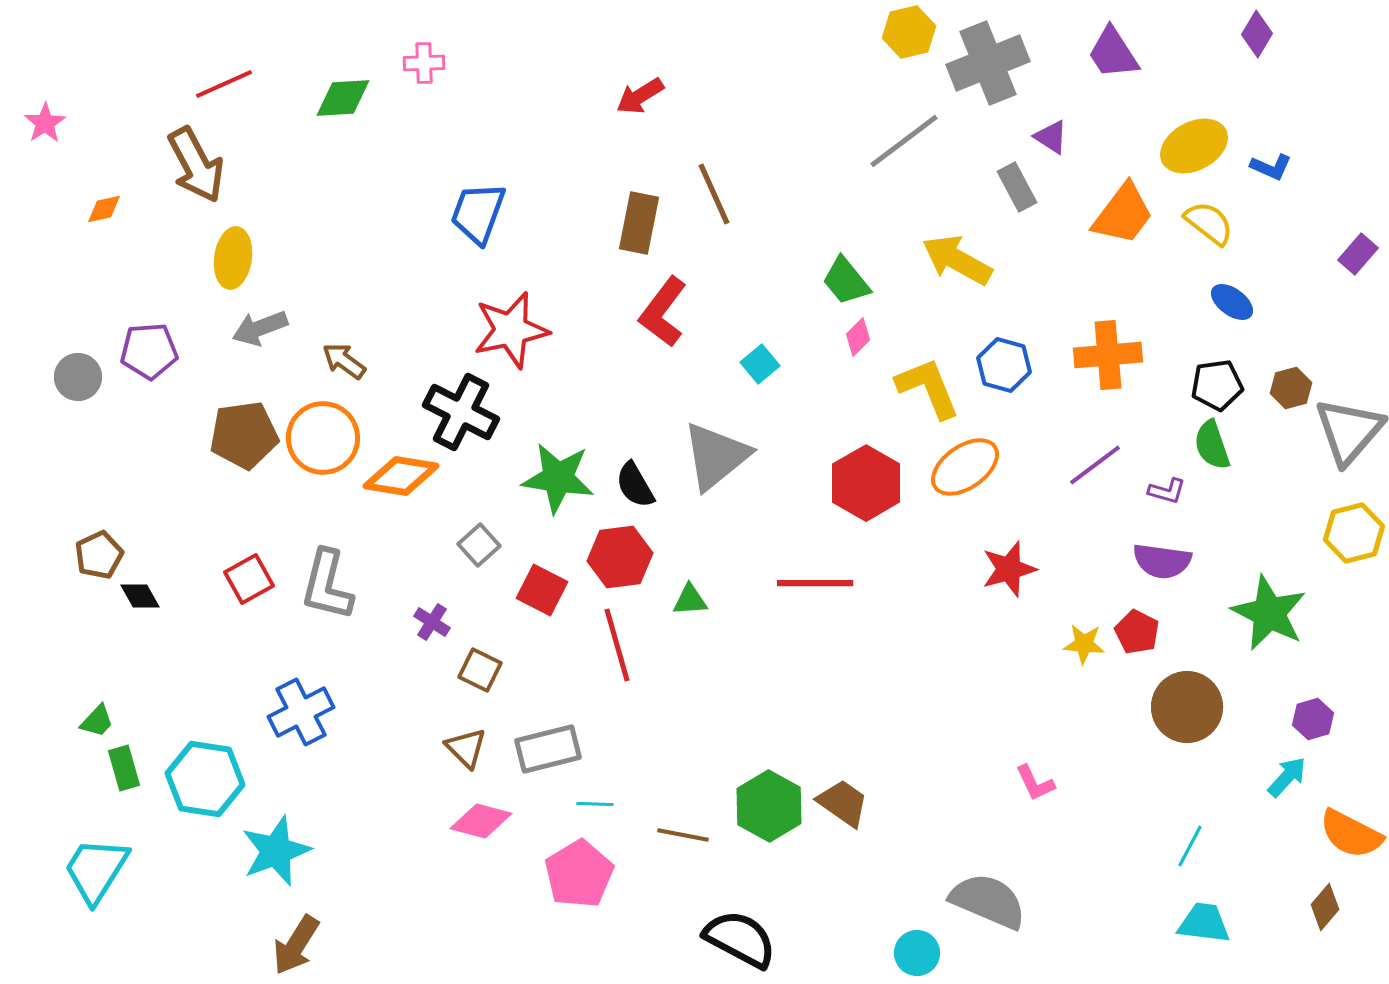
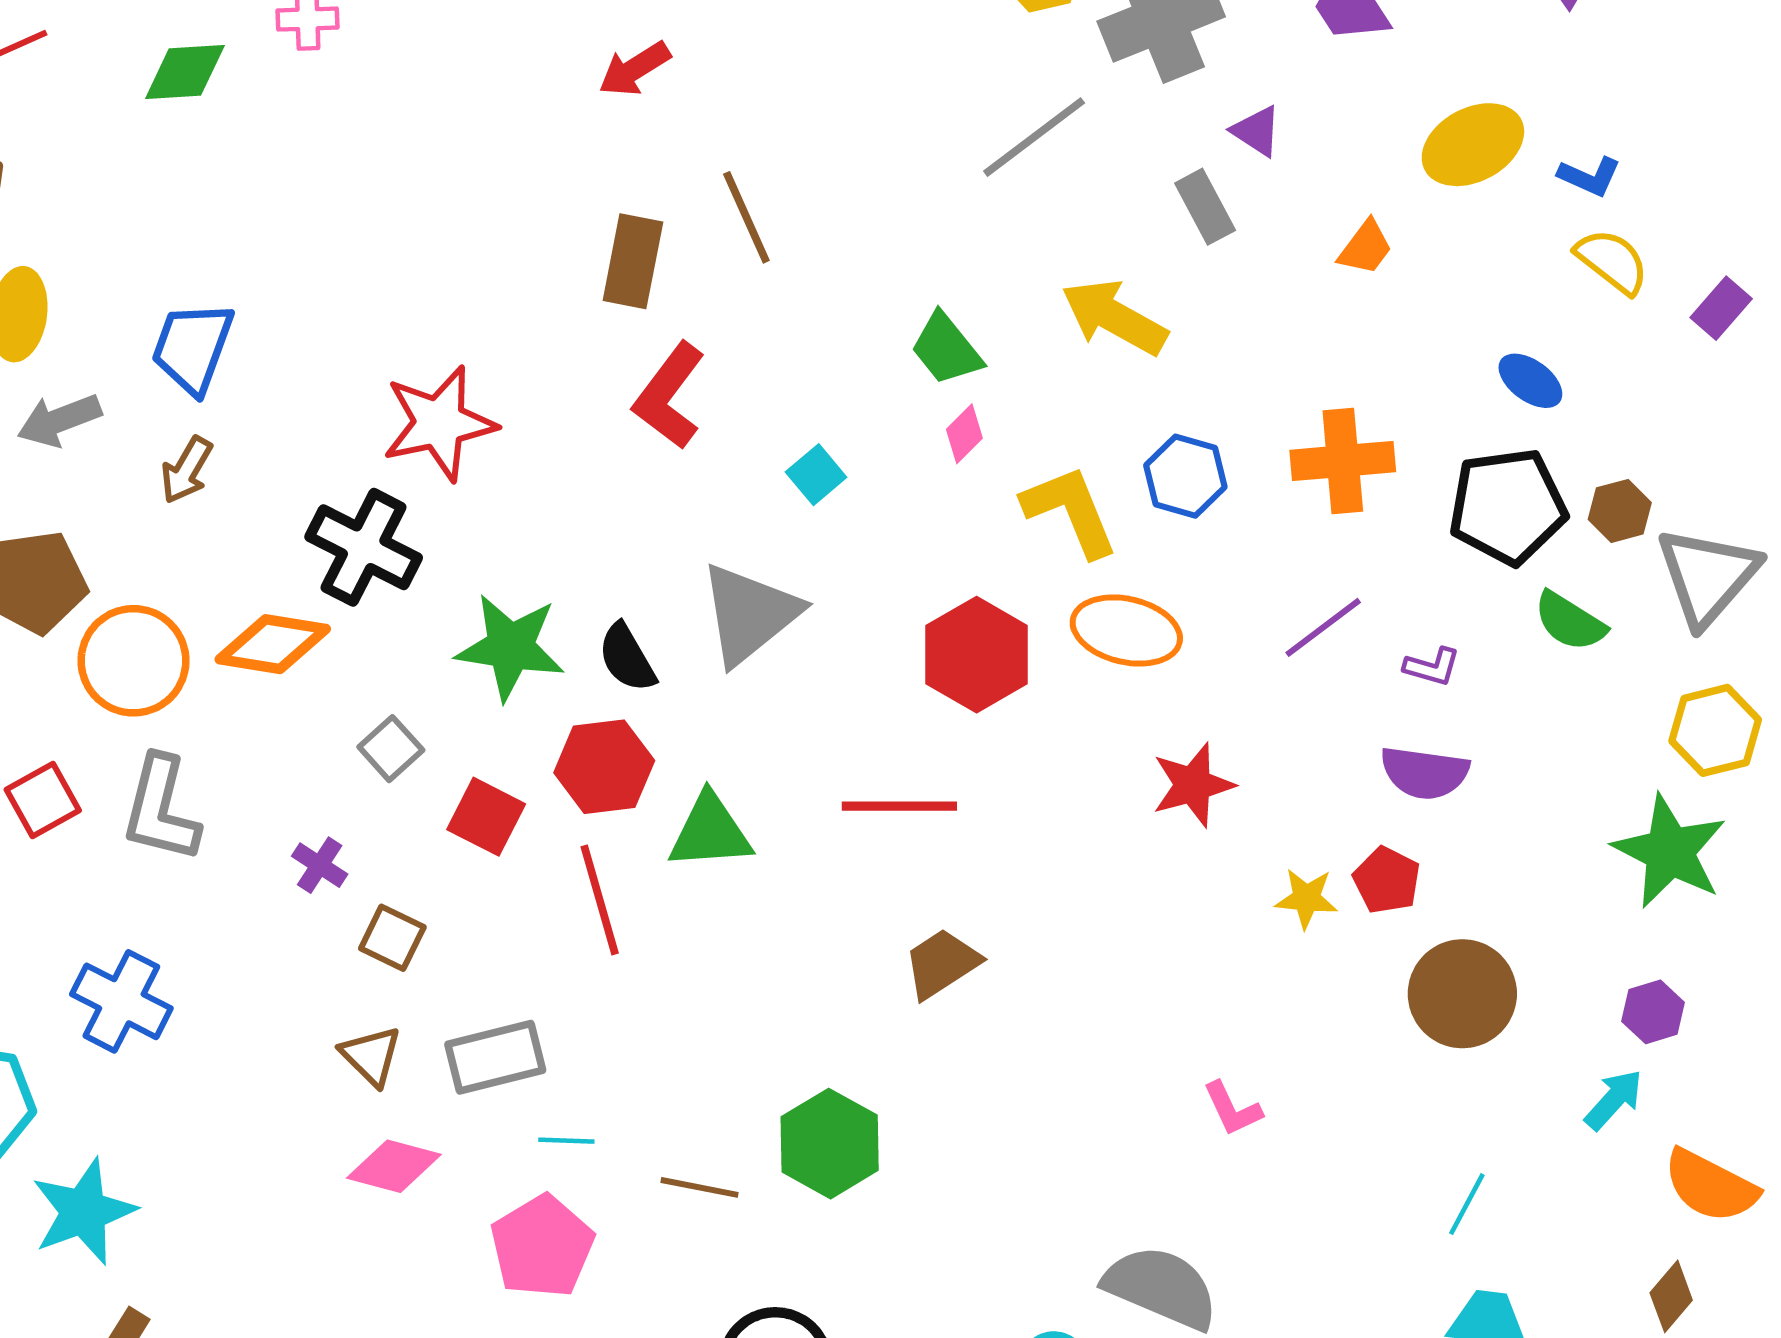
blue trapezoid: (478, 213) -> (193, 347), moved
orange trapezoid: (1123, 214) -> (1365, 248), size x0.6
yellow semicircle: (1209, 223) -> (1612, 261), moved
brown arrow: (344, 361) -> (186, 470), turned -96
black pentagon: (1217, 385) -> (1508, 506), size x1.5
orange circle: (323, 438) -> (133, 661), moved
green semicircle: (1212, 445) -> (1570, 621), moved, turned -39
orange ellipse: (965, 467) -> (1126, 630), turned 48
green triangle: (690, 600) -> (710, 832), size x1.6
green star: (1269, 613) -> (1670, 851), moved
blue cross: (301, 712) -> (121, 1001), turned -36
brown trapezoid: (843, 803) -> (942, 963), moved, turned -68

